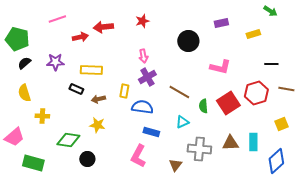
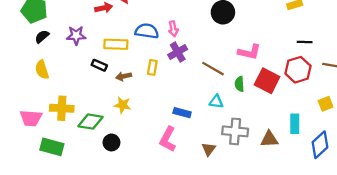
black line: (271, 64) -> (305, 42), moved
pink L-shape: (220, 67) -> (249, 52), moved
red square: (228, 103) -> (267, 81), turned -30
blue semicircle: (142, 107) -> (147, 31), moved
yellow cross: (42, 116) -> (62, 108), moved, size x1.5
cyan triangle: (182, 122) -> (216, 102), turned 32
pink trapezoid: (14, 137) -> (31, 118), turned 45
brown triangle: (230, 143) -> (269, 139), moved

